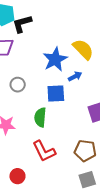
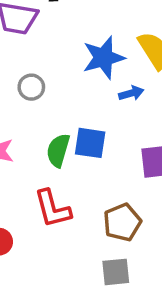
blue square: (56, 94) -> (90, 143), moved
brown pentagon: (85, 151) -> (122, 222), turned 30

